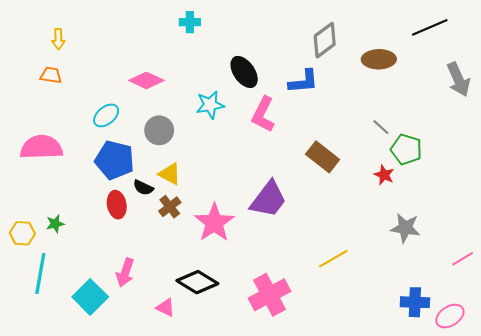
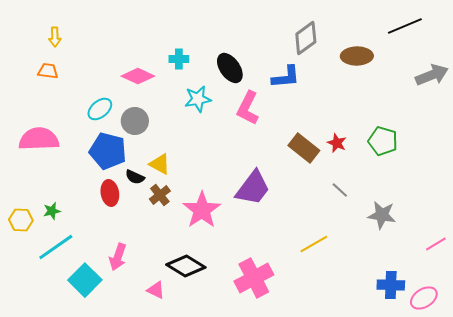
cyan cross: (190, 22) -> (179, 59), moved
gray arrow: (458, 79) -> (432, 75), turned -88
gray line: (381, 127) -> (340, 190), moved
gray circle: (159, 130) -> (135, 121), moved
red star: (384, 175) -> (337, 143), moved
cyan line: (40, 274) -> (56, 247), moved, turned 45

